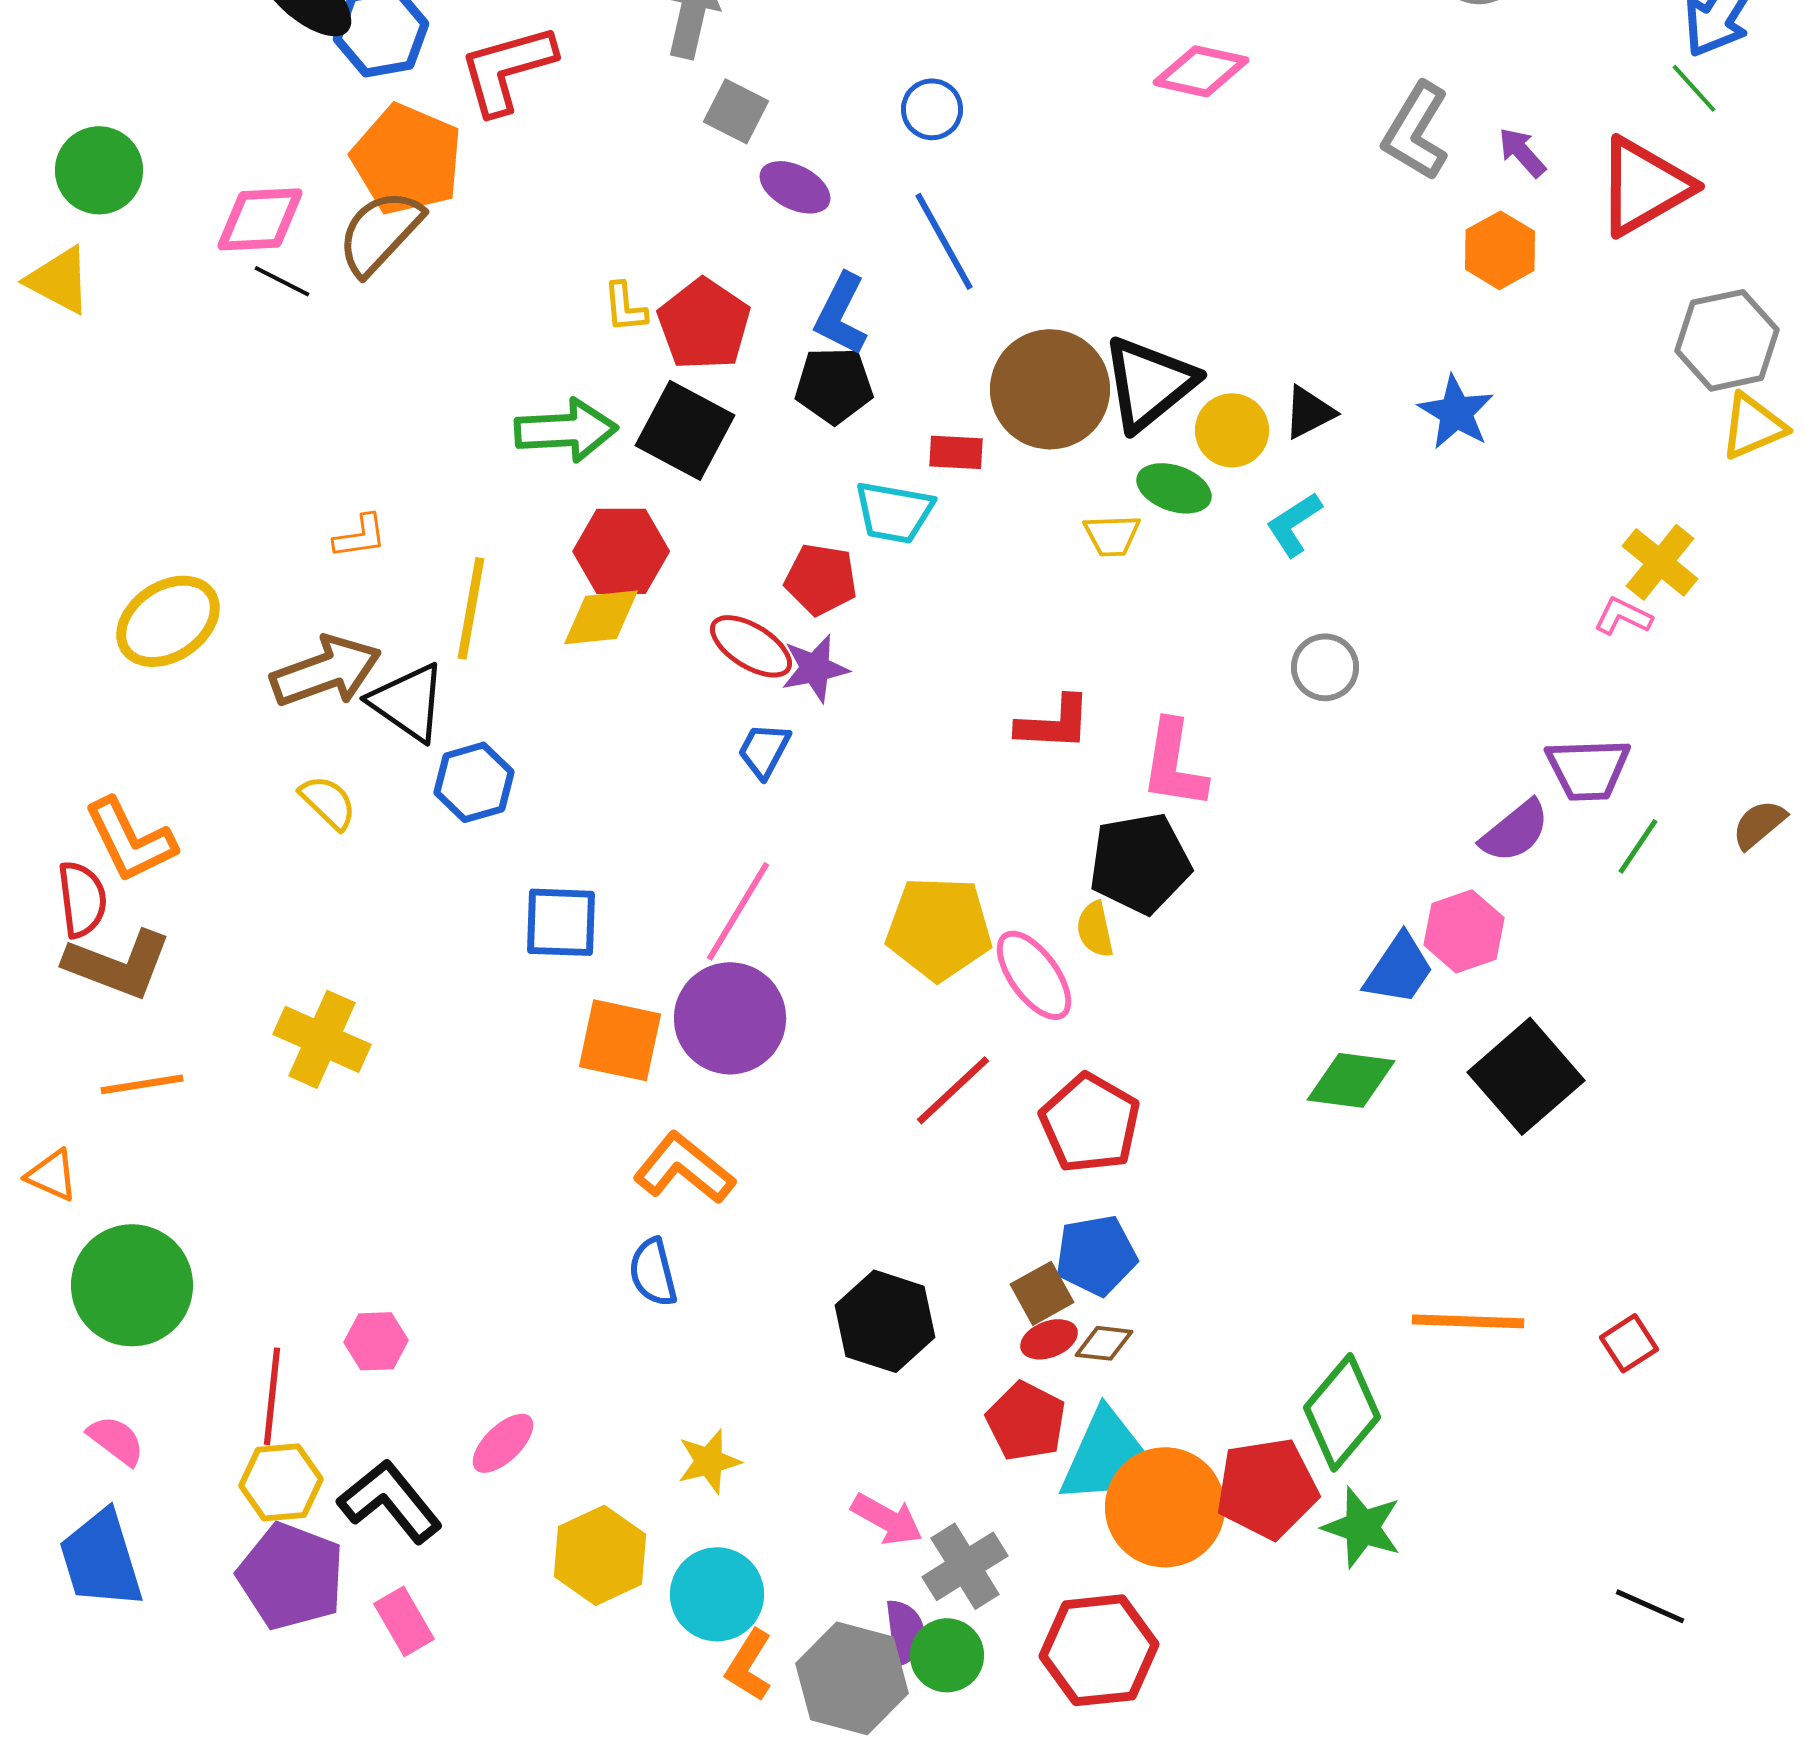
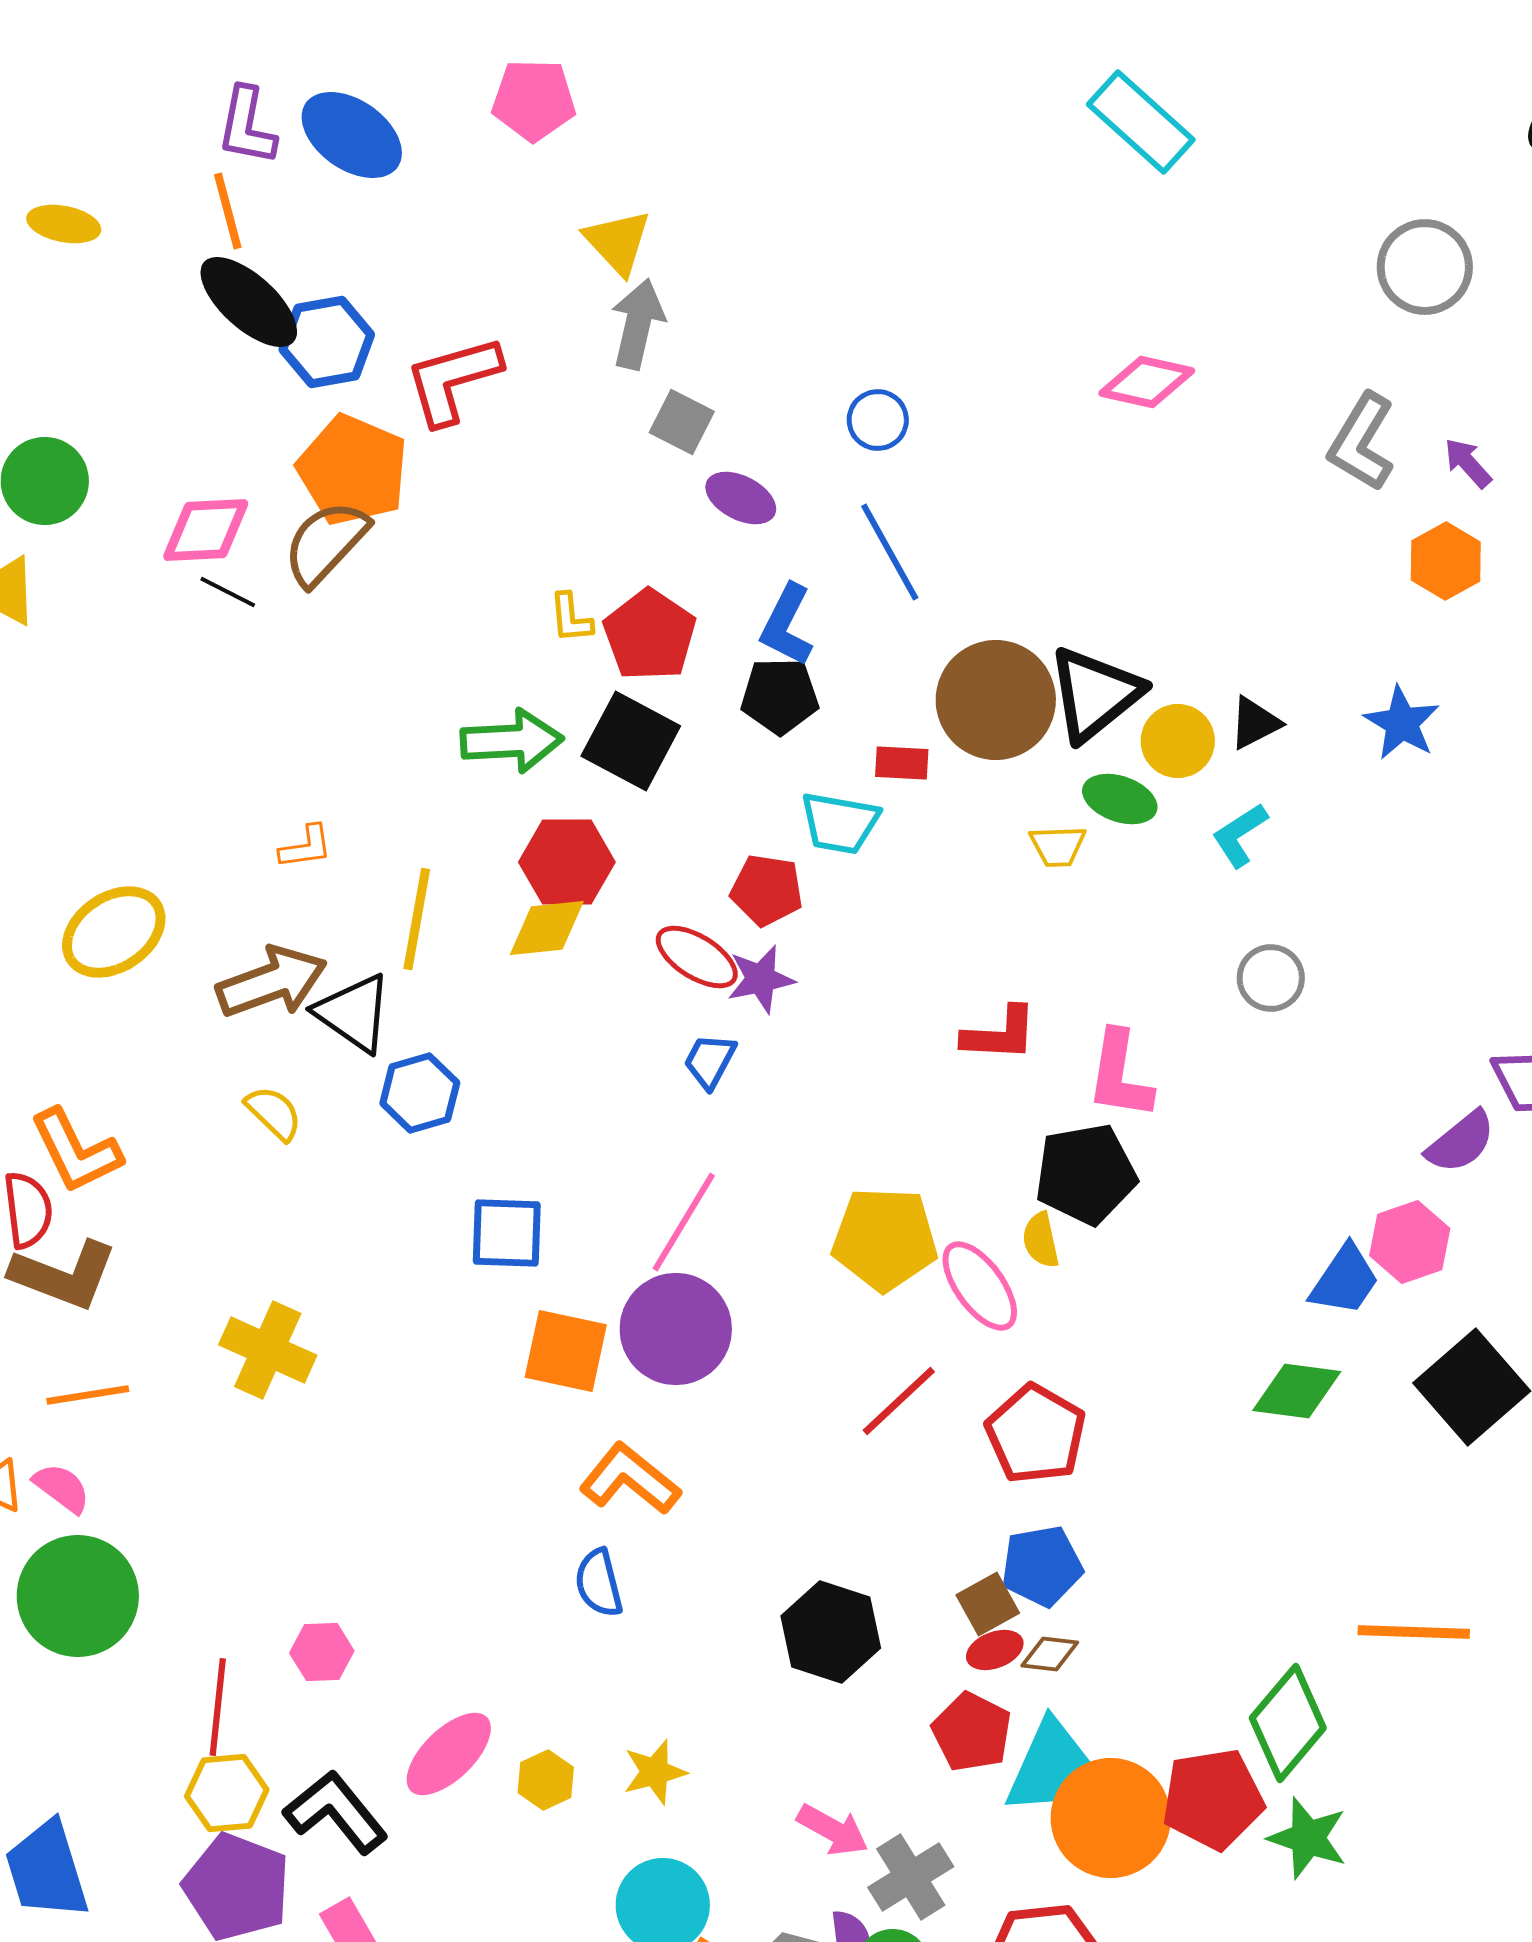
pink semicircle: (116, 1440) -> (62, 1488), moved
pink ellipse: (503, 1443) -> (449, 1754), size x1.4
yellow hexagon: (600, 1555) -> (546, 1780), moved, size x0.6

